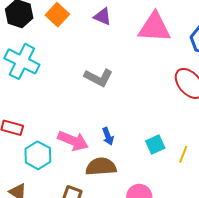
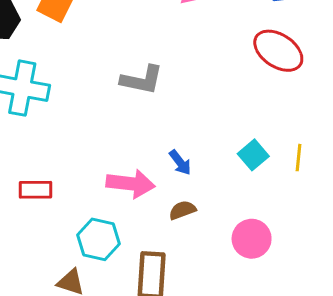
cyan hexagon: (38, 155) -> (98, 239), moved
brown semicircle: (101, 167) -> (182, 210), size x0.6

